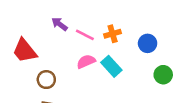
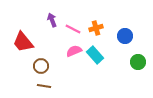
purple arrow: (60, 24) -> (52, 20), turned 32

